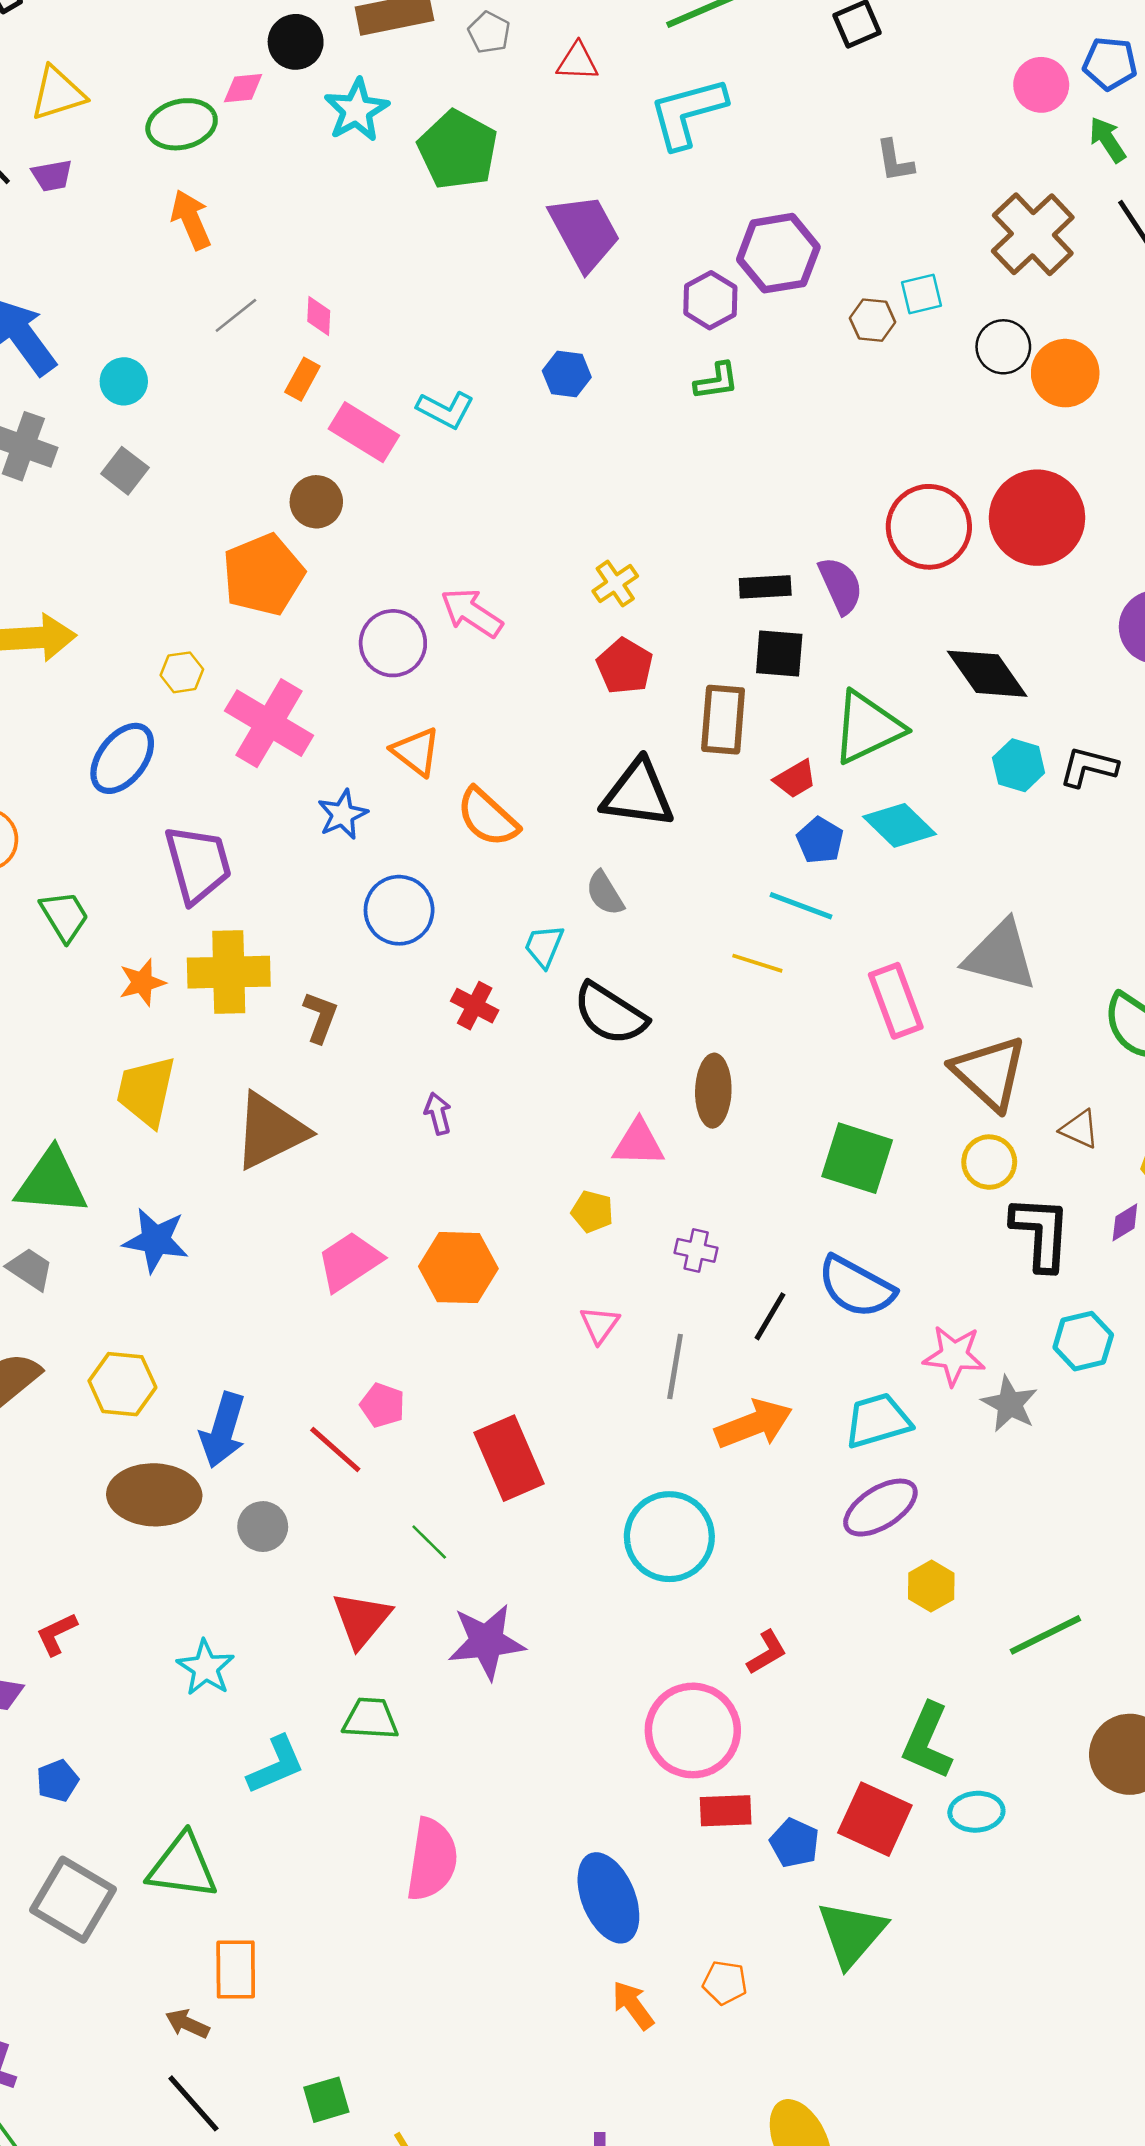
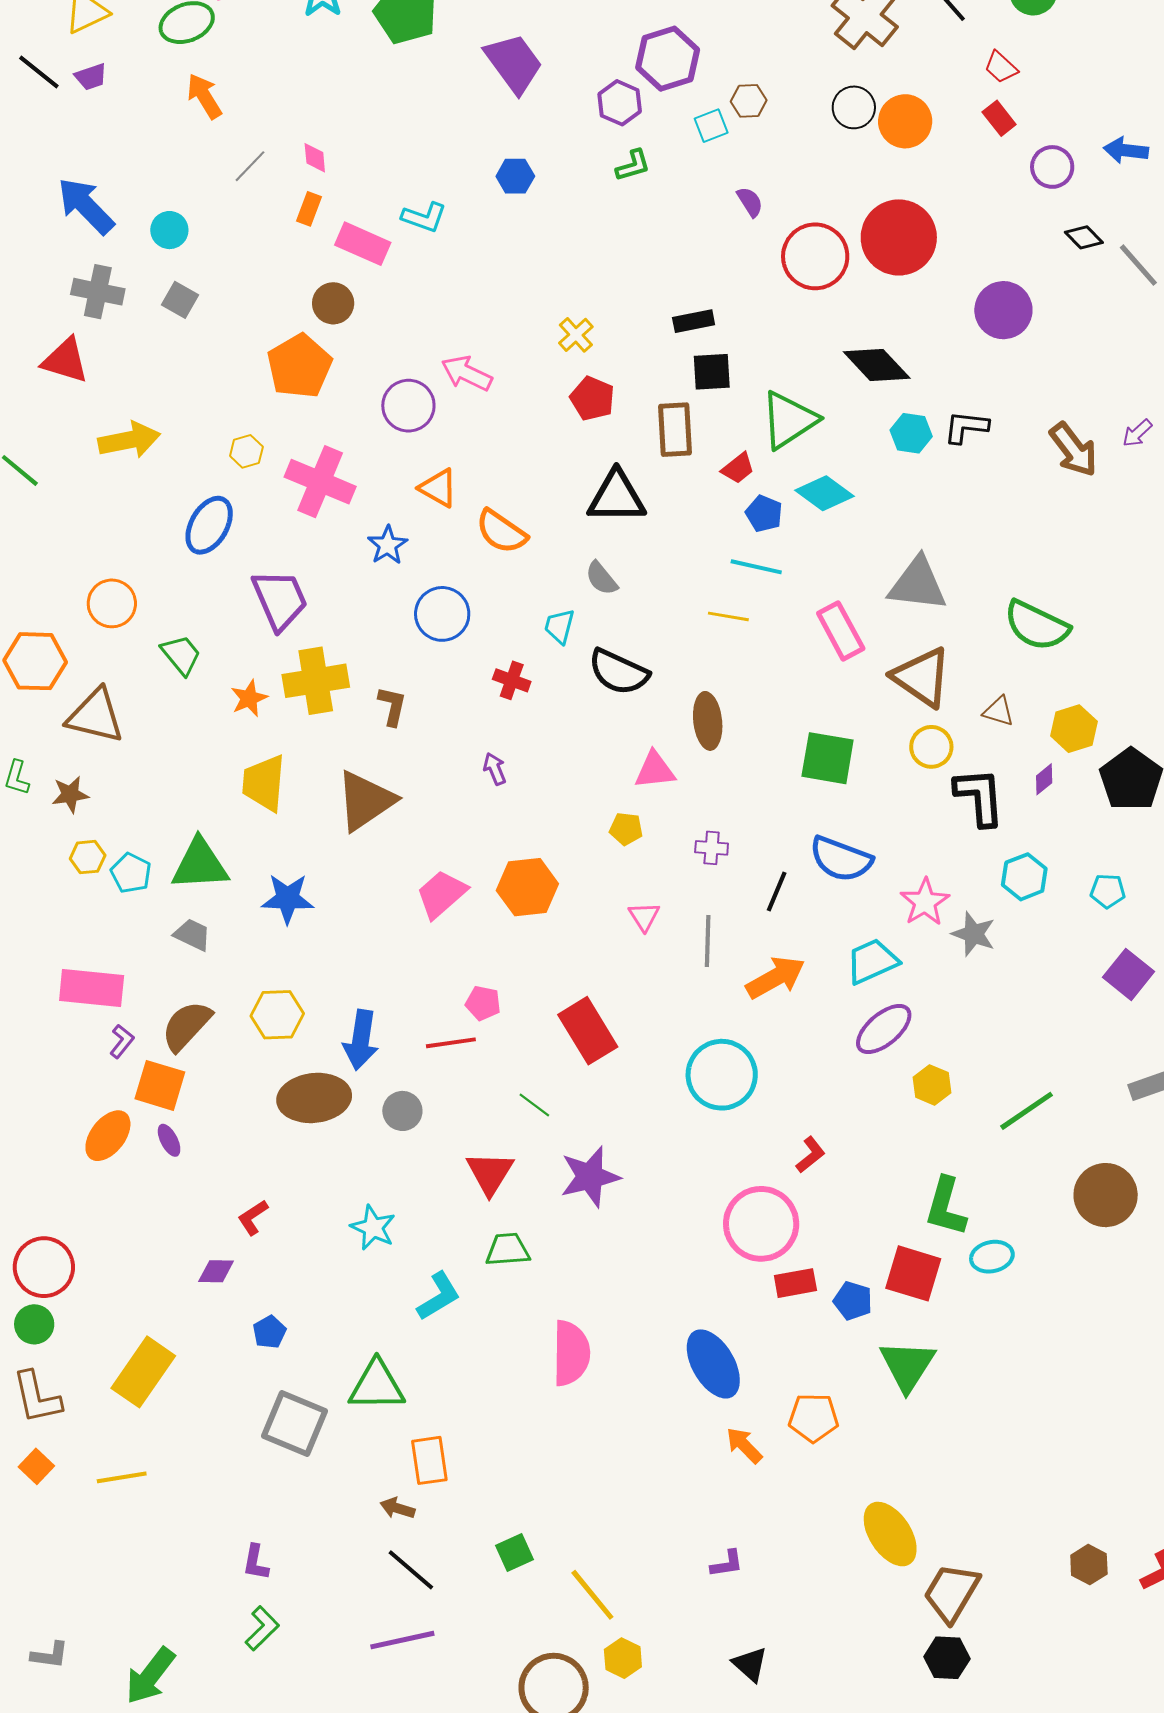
cyan square: (921, 294) -> (711, 126), moved
purple semicircle: (841, 585) -> (750, 202), moved, size x0.7
pink star: (954, 1355) -> (925, 902), turned -30
red line: (335, 1450) -> (451, 1043), turned -42
orange pentagon: (725, 1983) -> (814, 1418), size x1.4

